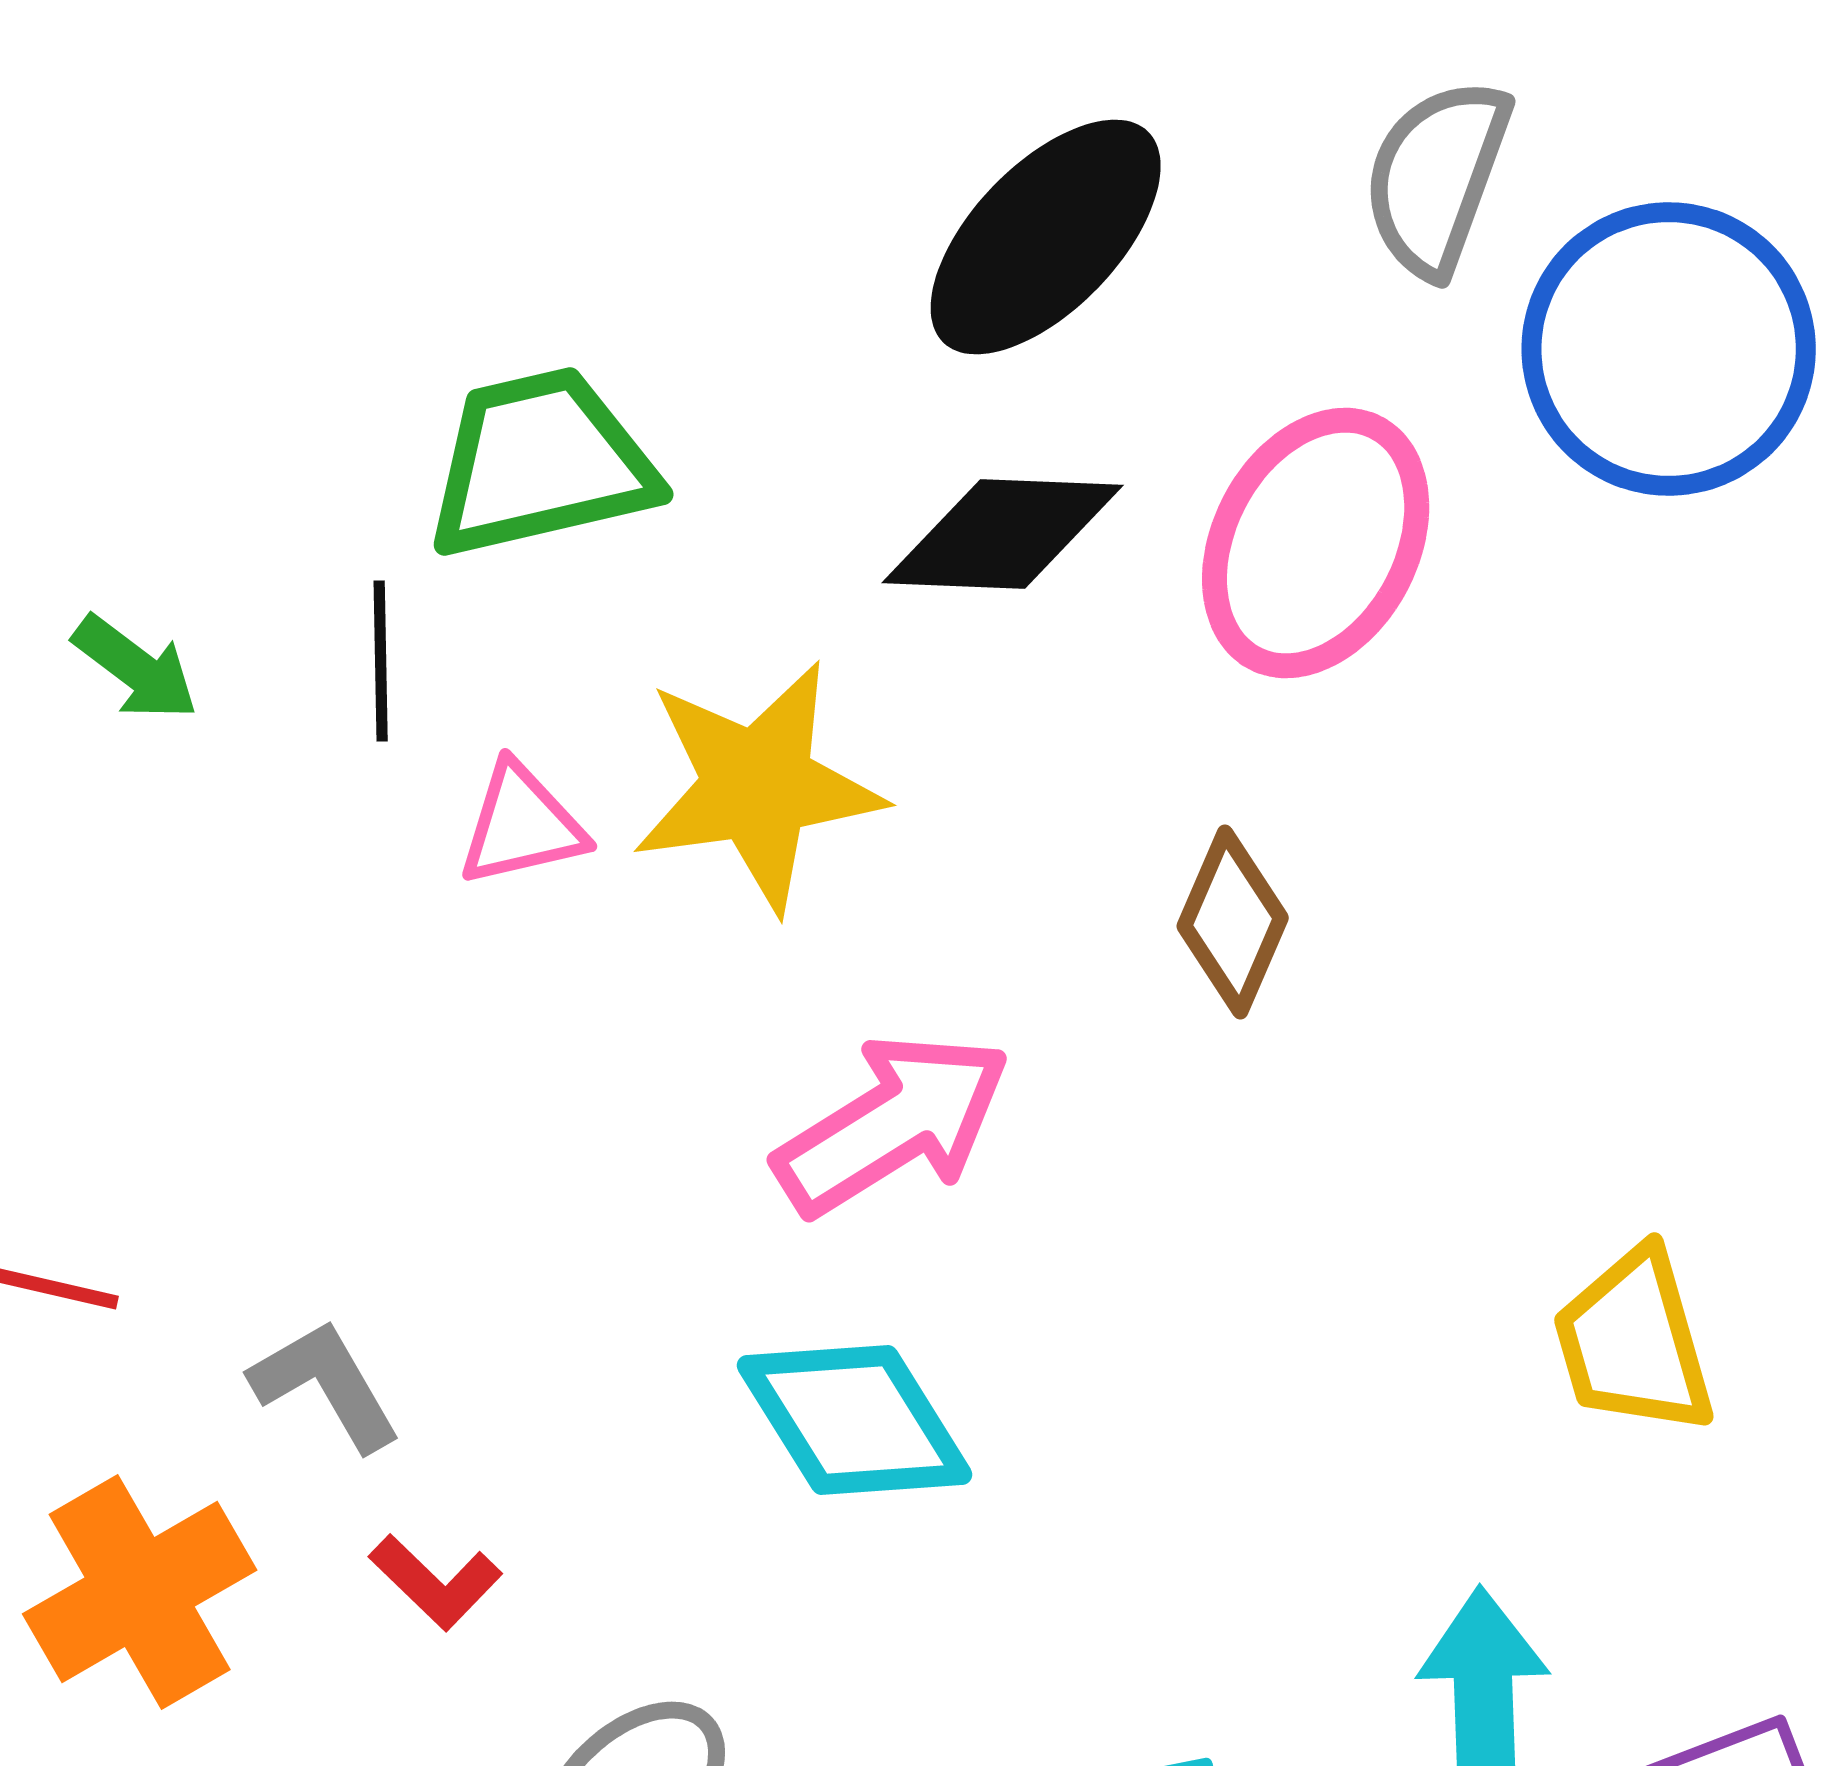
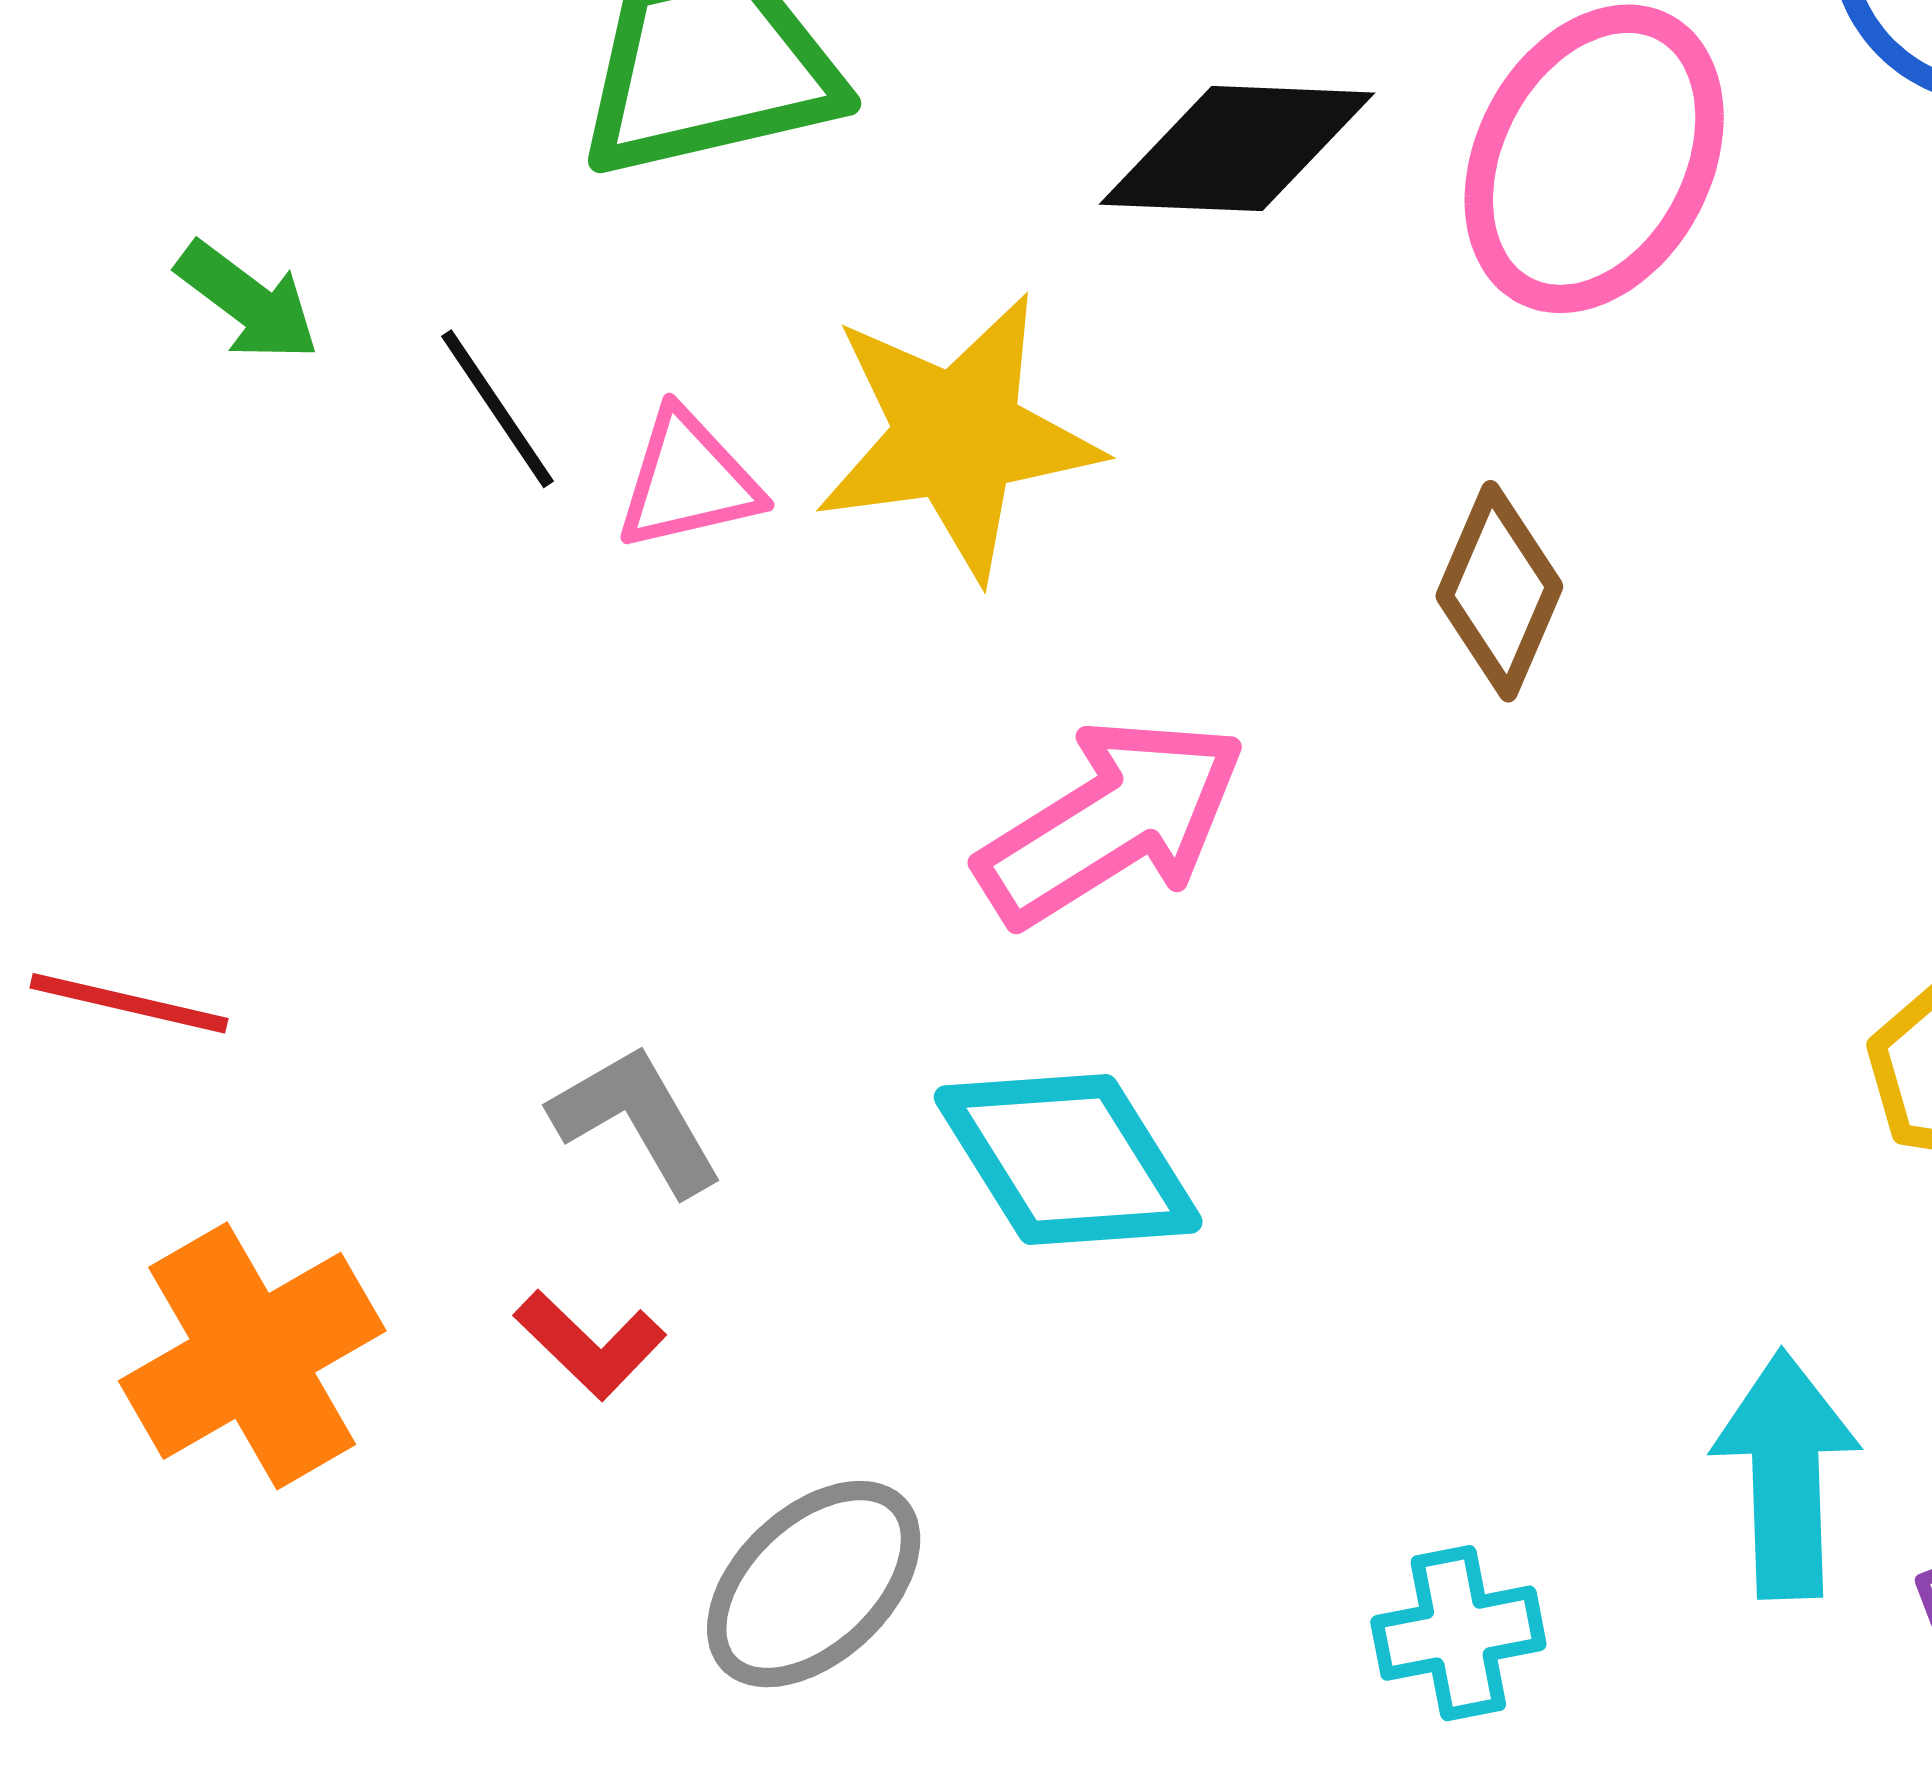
black line: (381, 661) -> (498, 409), moved, turned -33
gray L-shape: (326, 1385) -> (637, 1120), moved

